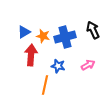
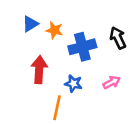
blue triangle: (24, 32) -> (30, 24), moved
orange star: (43, 36) -> (54, 30), moved

